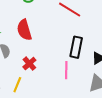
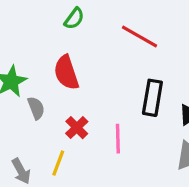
pink line: (66, 70) -> (118, 139), moved

